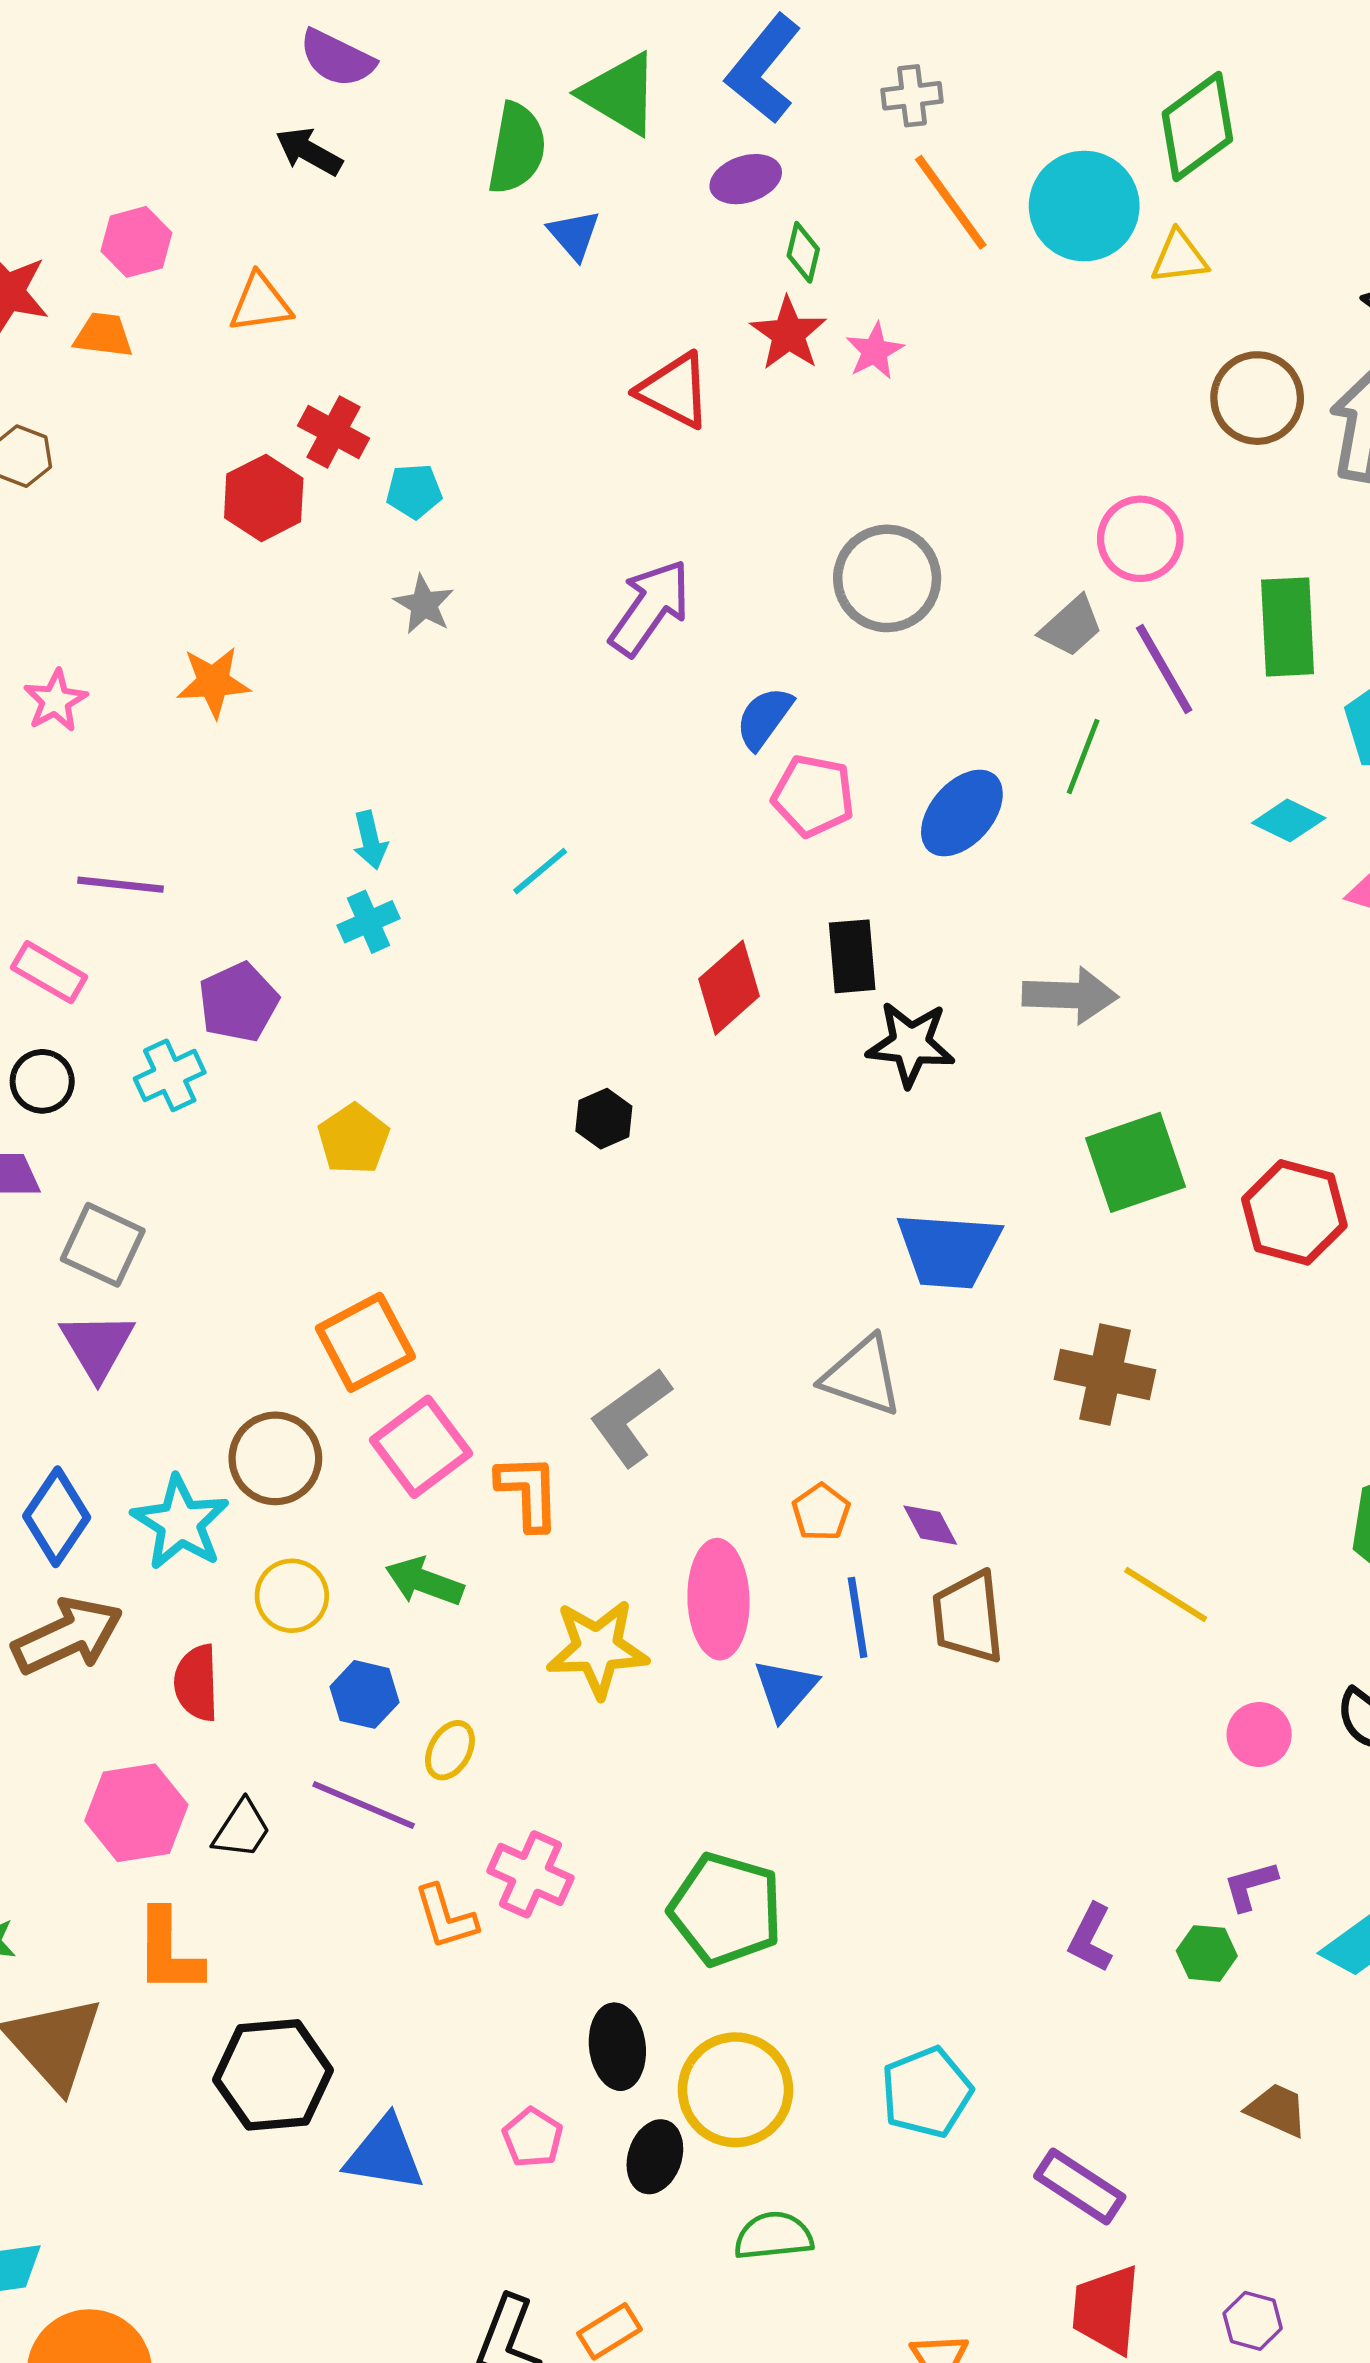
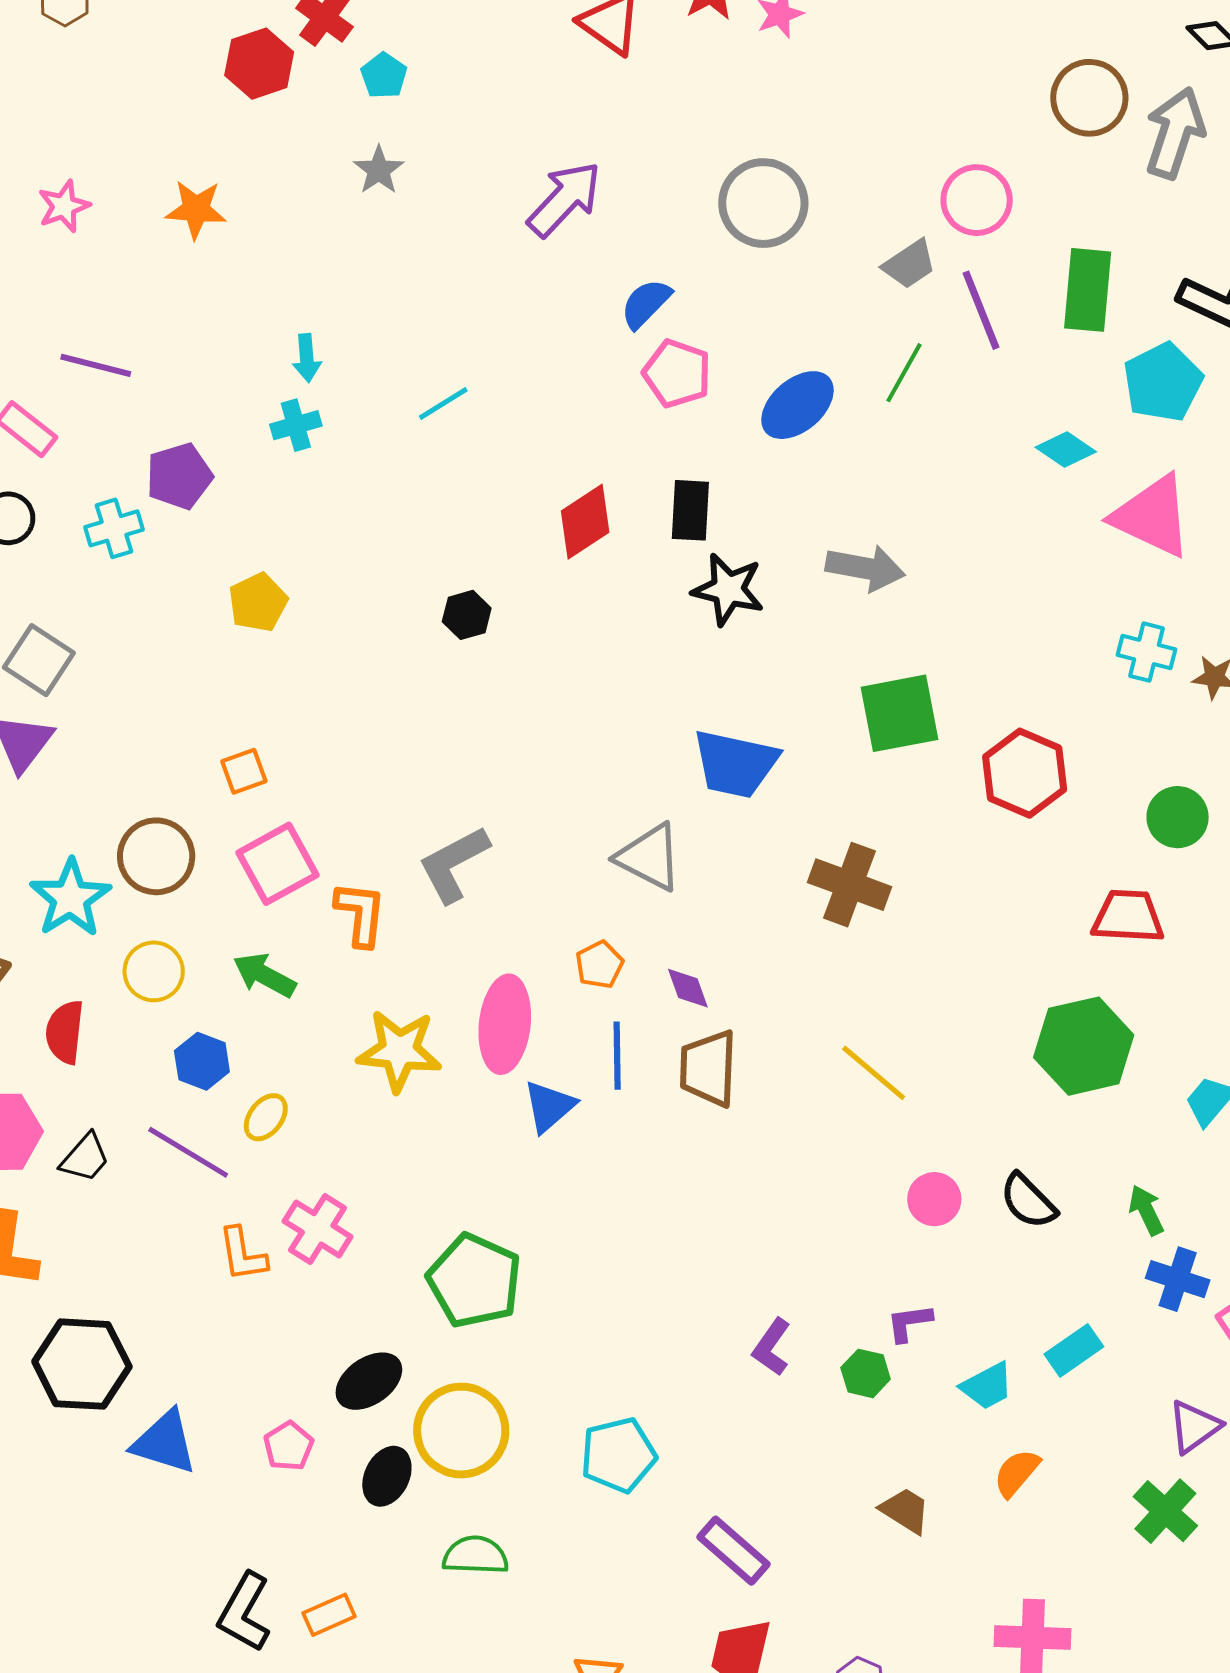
cyan pentagon: (414, 491) -> (384, 76), turned 30
orange square: (365, 1342) -> (244, 771), size x0.6
black ellipse: (617, 2047) -> (369, 1381), turned 54

